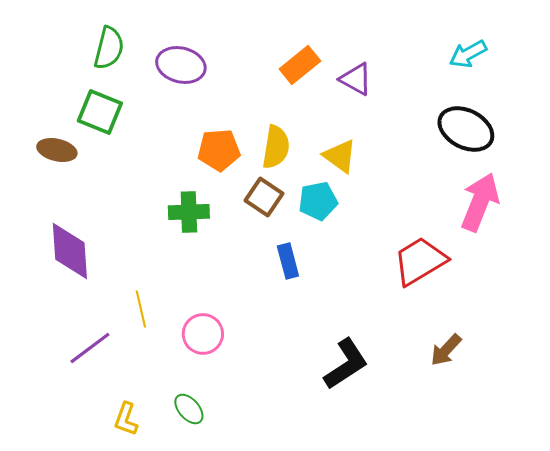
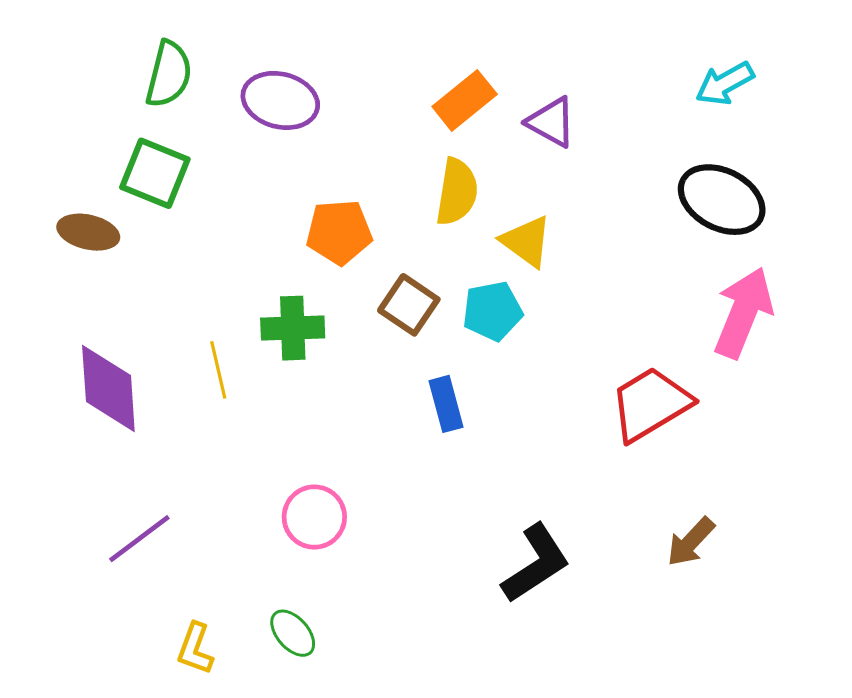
yellow semicircle: (276, 147) -> (457, 192), moved
yellow line: (141, 309) -> (218, 370), moved

